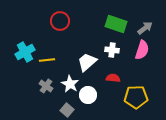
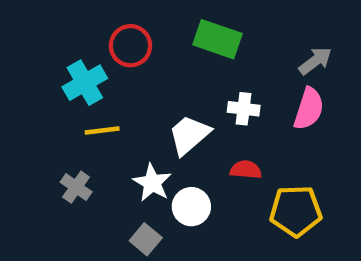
green rectangle: (116, 24) -> (217, 39), moved
cyan cross: (25, 52) -> (85, 83), moved
gray cross: (46, 86) -> (76, 187), moved

